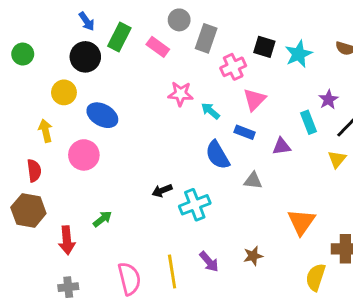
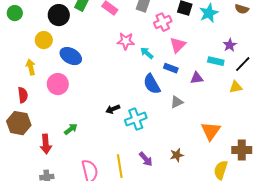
cyan rectangle: (309, 122) -> (216, 61), turned -56
yellow triangle: (337, 159) -> (236, 87), turned 40
gray triangle: (253, 181) -> (177, 102), turned -32

